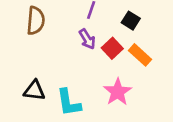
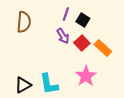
black square: (131, 21) -> (83, 20), moved
black triangle: (34, 91) -> (23, 85), moved, turned -36

